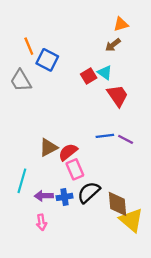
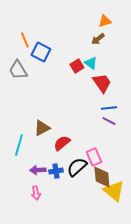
blue line: (105, 136) -> (109, 108), moved
red semicircle: (68, 152) -> (62, 143), moved
pink rectangle: (75, 169) -> (94, 157), moved
cyan line: (22, 181) -> (19, 145), moved

